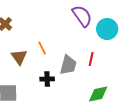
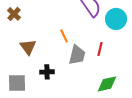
orange line: (42, 48) -> (64, 36), moved
black cross: (47, 79) -> (47, 72), moved

